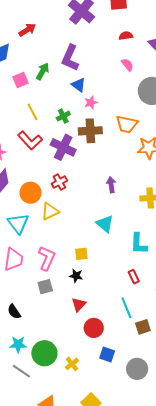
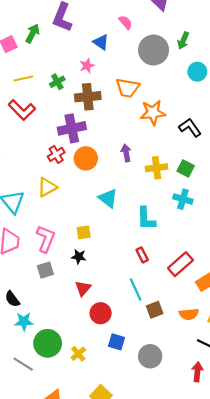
blue triangle: (79, 85) -> (101, 42), moved
yellow line: (33, 112) -> (23, 78), turned -72
purple cross: (63, 147) -> (72, 128), moved, turned -35
purple arrow: (111, 185) -> (126, 153), moved
orange circle: (31, 193) -> (86, 158), moved
cyan star: (18, 344) -> (24, 322), moved

